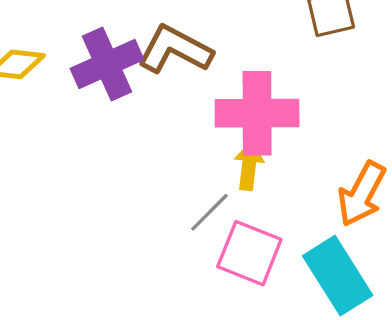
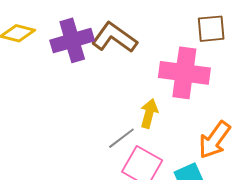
pink cross: (257, 113) -> (184, 73), moved

